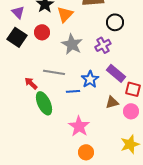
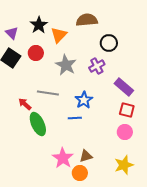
purple rectangle: (116, 73) -> (124, 87), moved
blue line: (73, 91) -> (75, 118), moved
brown triangle: (112, 102) -> (86, 156), moved
pink star: (79, 126) -> (63, 158), moved

